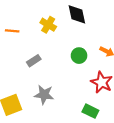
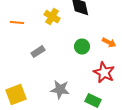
gray star: (44, 95) -> (60, 90), moved

